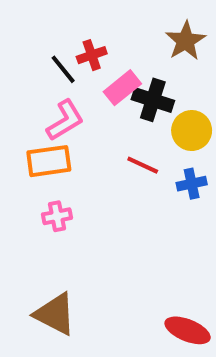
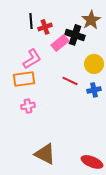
black line: (63, 69) -> (31, 21), moved, turned 35
black cross: (153, 100) -> (75, 35), moved
brown triangle: (55, 314) -> (45, 154), moved

